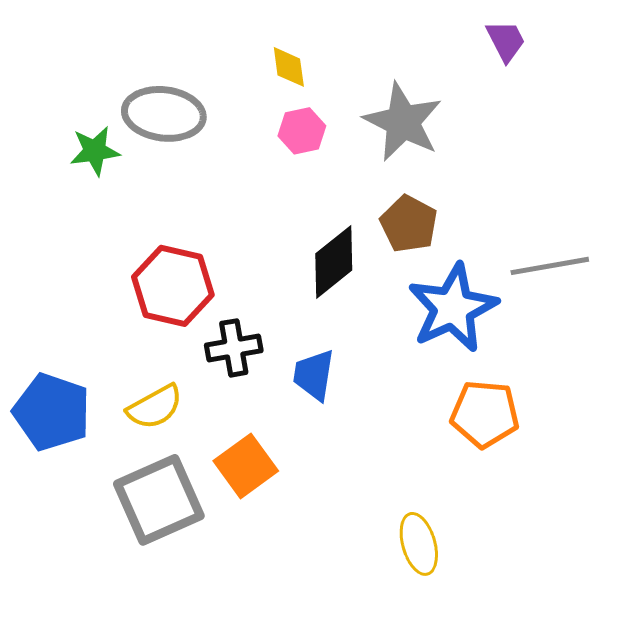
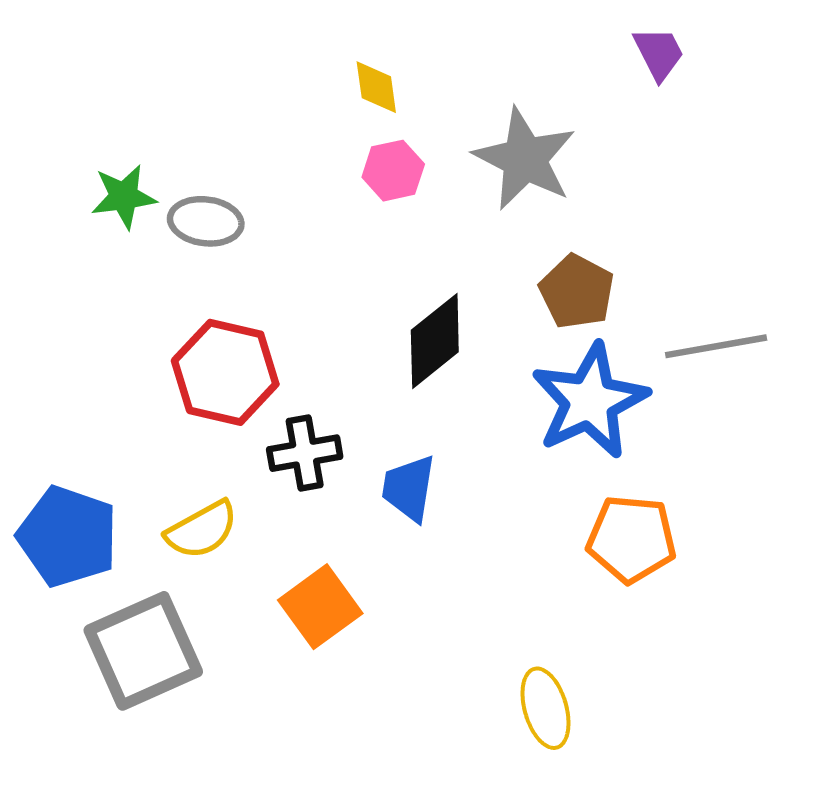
gray ellipse: (164, 114) -> (206, 221), moved, size x0.7
brown pentagon: (409, 224) -> (577, 292), moved
gray square: (159, 500) -> (143, 651), moved

